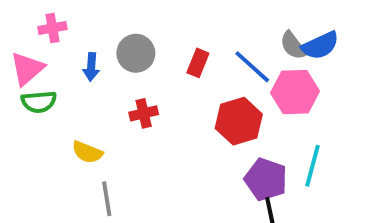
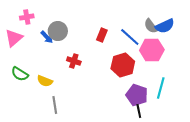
gray circle: (136, 53) -> (58, 31), moved
blue arrow: (91, 67) -> (47, 37), turned -48
green semicircle: (39, 102) -> (20, 74), moved, turned 36
red cross: (144, 113) -> (74, 61), turned 32

